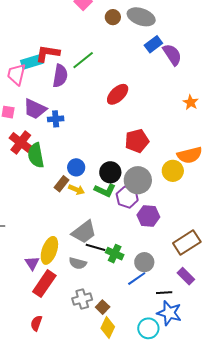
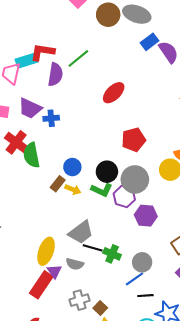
brown circle: (113, 17) -> (108, 15), size x1.5
purple triangle: (32, 263) -> (54, 271), moved
black line: (164, 293) -> (145, 296), moved

